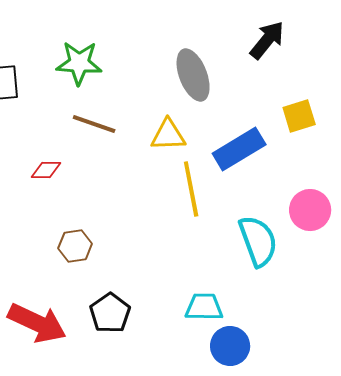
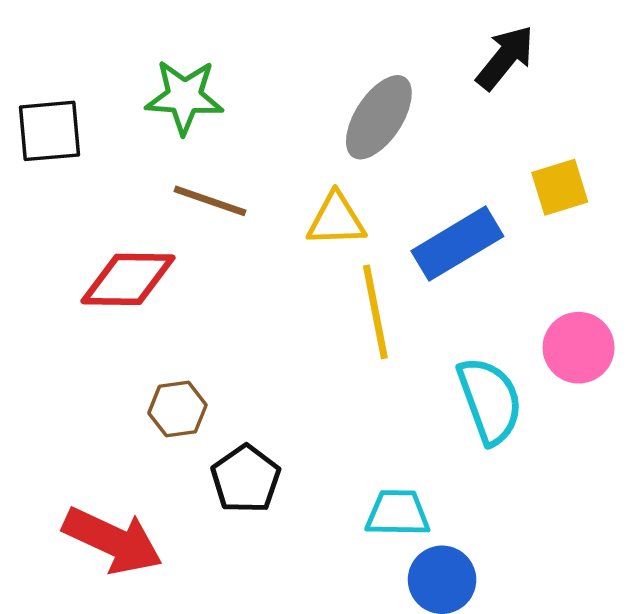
gray ellipse: (193, 75) -> (379, 117), turned 54
red diamond: (46, 170) -> (128, 279), size x1.8
black pentagon: (110, 313) -> (246, 479), moved

